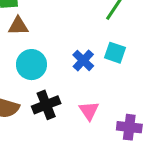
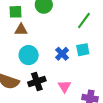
cyan square: (115, 53) -> (83, 50), turned -32

